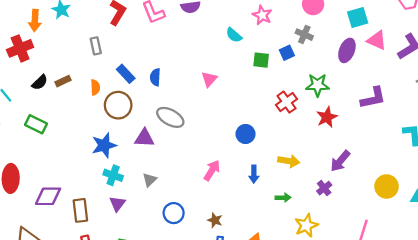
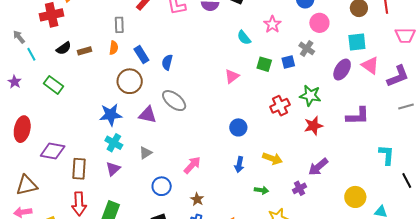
pink triangle: (209, 79) -> (232, 76), moved
orange semicircle: (95, 87) -> (114, 48), moved
pink arrow: (212, 170) -> (192, 165), moved

